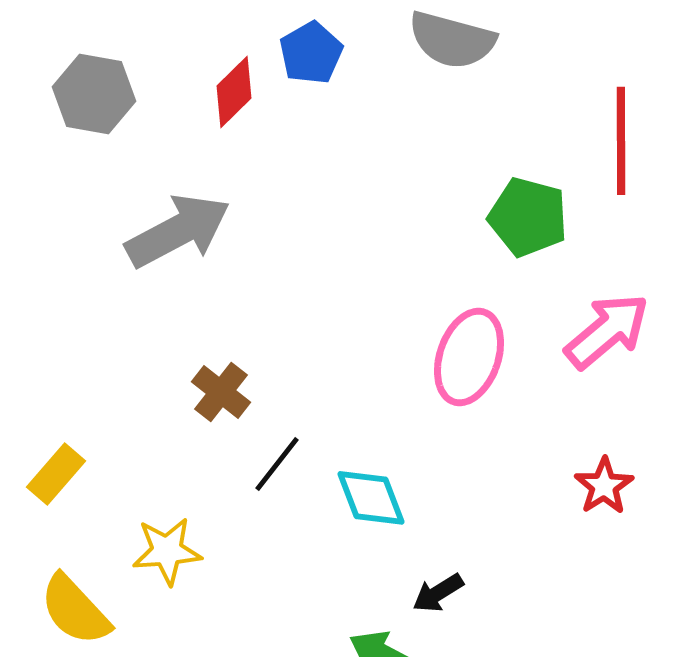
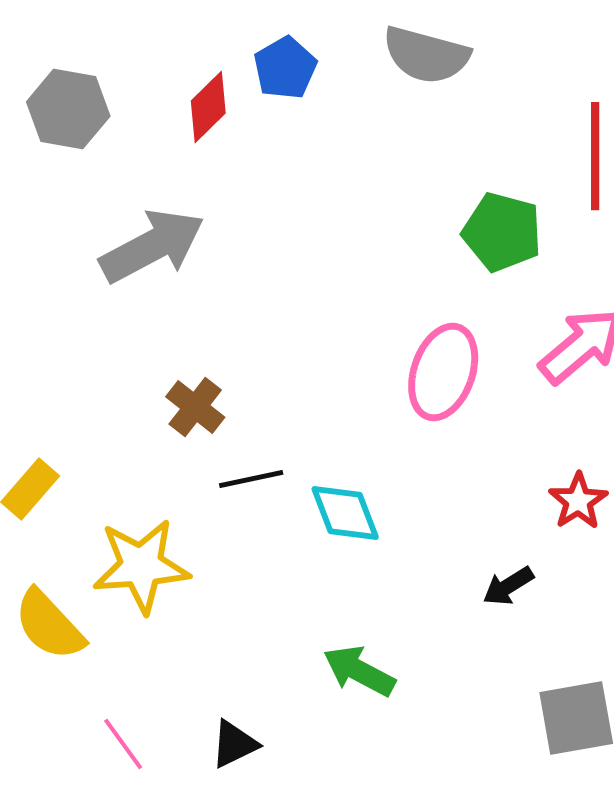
black line: (277, 464) -> (251, 479), turned 40
yellow star: (167, 551) -> (141, 566), size x1.4
black arrow: (438, 593) -> (508, 586), moved

